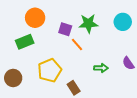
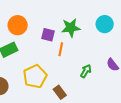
orange line: (77, 44) -> (61, 49), turned 56
green arrow: (101, 68) -> (86, 71), turned -56

